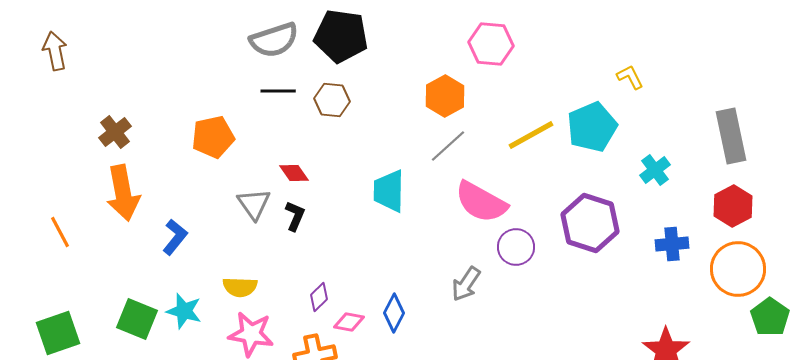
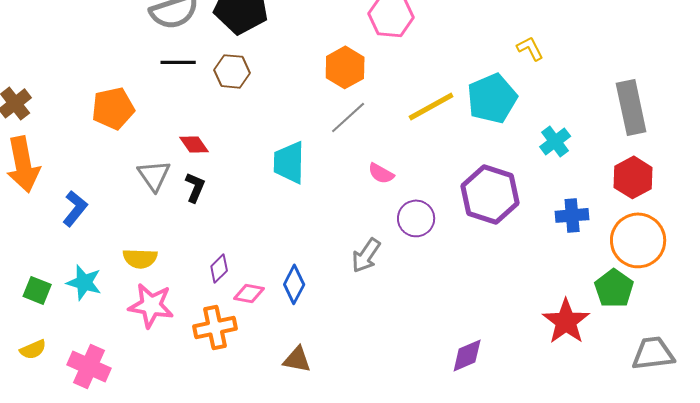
pink semicircle: (481, 202) -> (381, 173), size x0.5
green pentagon: (770, 317) -> (614, 288), moved
green square: (137, 319) -> (37, 290), size x0.7

